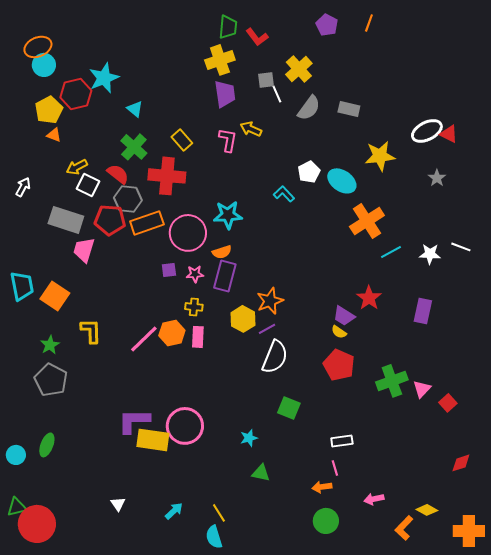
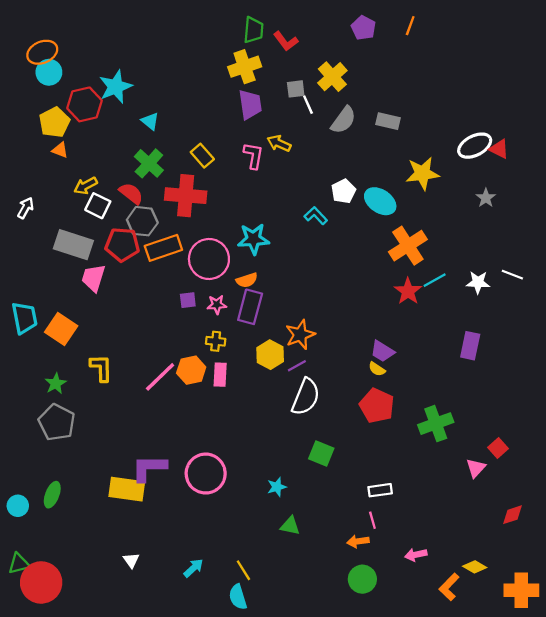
red star: (369, 298) -> (408, 291), moved
pink triangle: (422, 389) -> (476, 468), moved
yellow rectangle: (153, 440) -> (127, 489), moved

